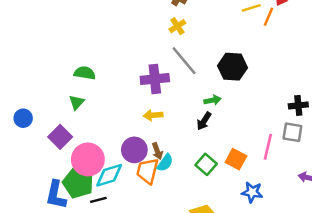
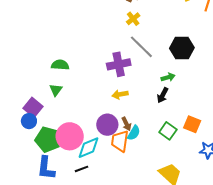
blue circle: (23, 118) -> (29, 121), moved
purple square: (60, 137) -> (33, 107), moved
green pentagon: (78, 183) -> (48, 139), moved

